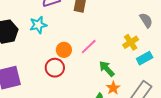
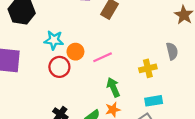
cyan star: (38, 25) -> (54, 40), moved
cyan rectangle: (145, 58) -> (154, 101), moved

